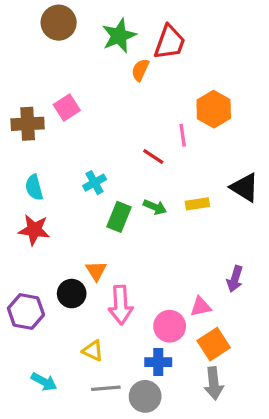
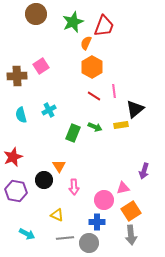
orange hexagon: (214, 109) -> (92, 67), moved
pink line: (183, 135) -> (114, 91), moved
cyan cross: (95, 183) -> (49, 110), moved
black triangle: (245, 187) -> (135, 109), moved, turned 48
red star: (34, 230) -> (13, 157), moved, turned -30
pink arrow: (121, 305) -> (74, 187), size x0.7

